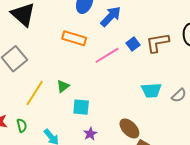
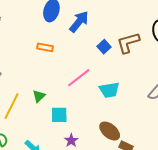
orange rectangle: (74, 38) -> (45, 47), size x0.7
pink line: (107, 55) -> (79, 78), moved
cyan trapezoid: (151, 90) -> (109, 90), moved

